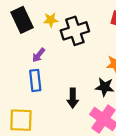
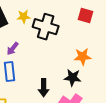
black cross: (75, 31) -> (46, 27), turned 35

